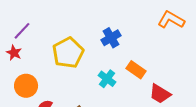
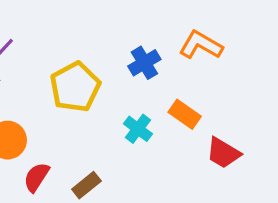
orange L-shape: (171, 20) -> (201, 45), moved

